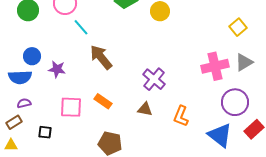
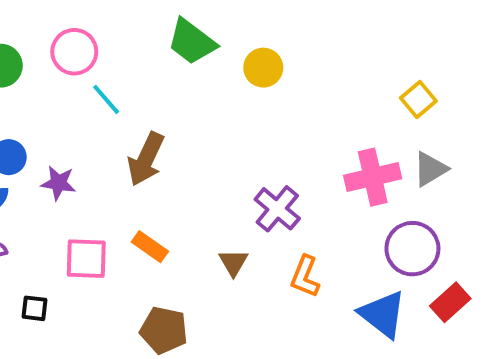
brown arrow: (101, 57) -> (146, 159), turned -116
purple cross: (154, 79) -> (277, 209), moved
brown triangle: (145, 109) -> (233, 263), turned 49

